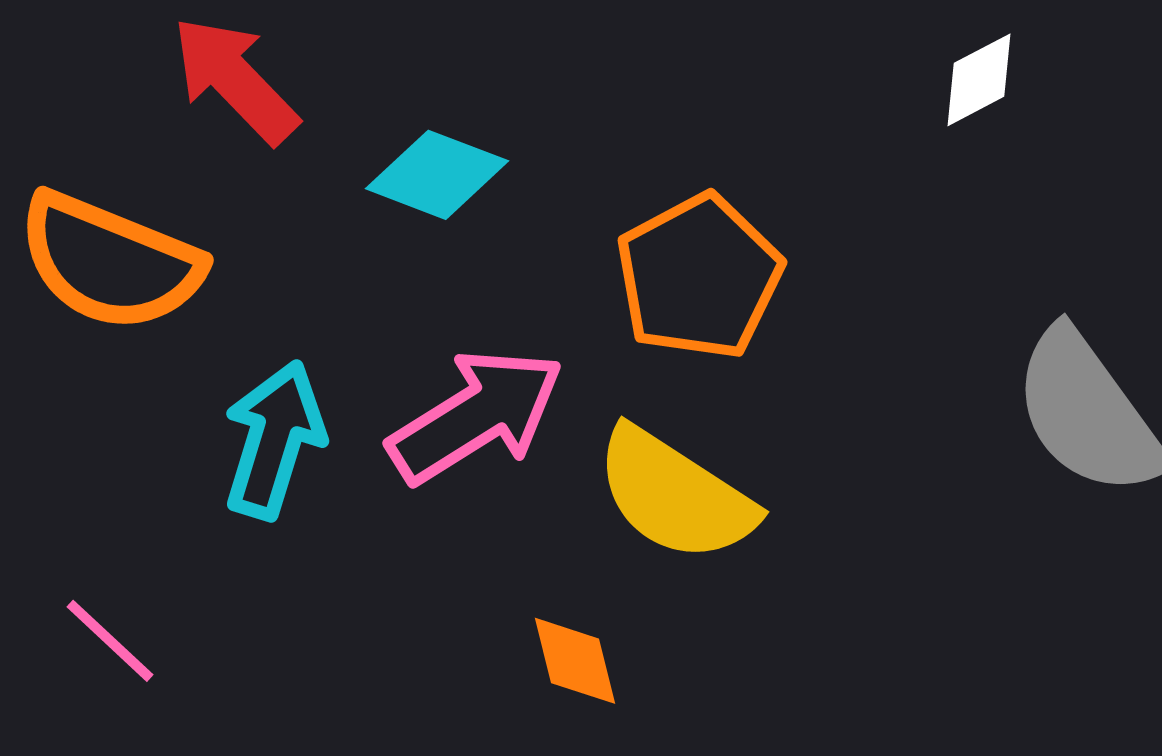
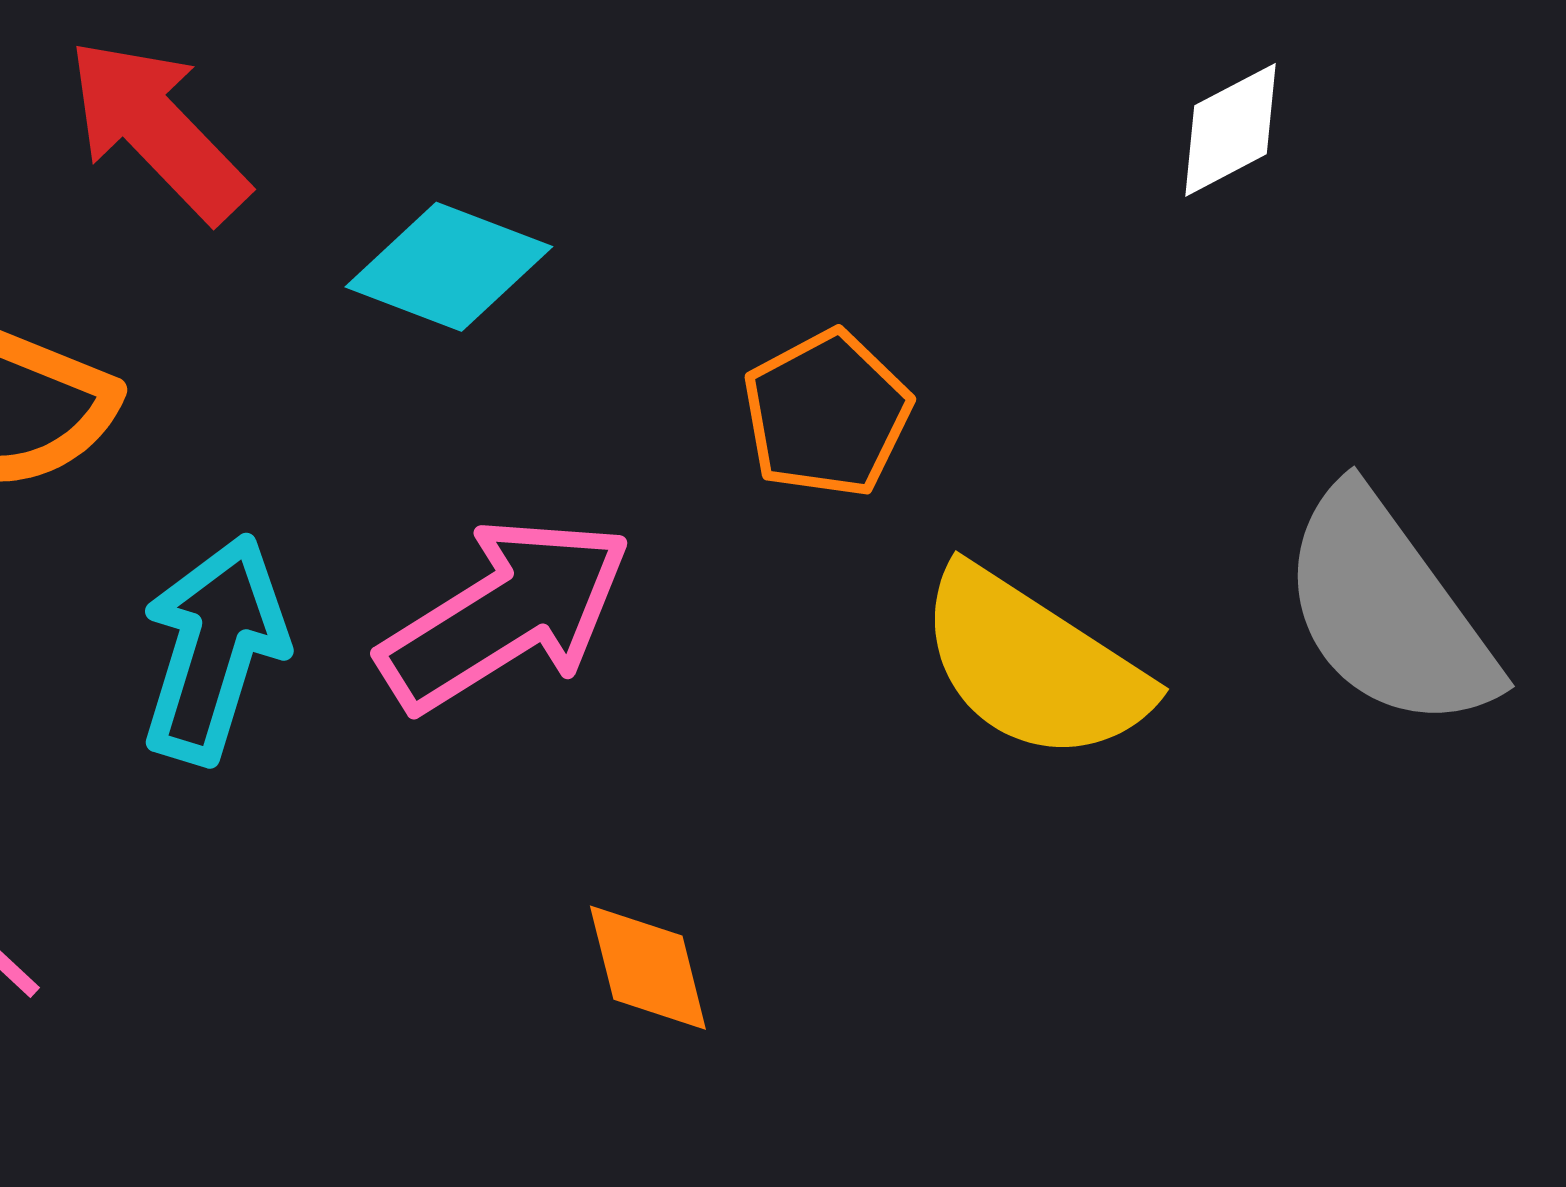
orange pentagon: (699, 277) -> (827, 414), size x0.7
yellow semicircle: (675, 495) -> (1033, 665), moved

